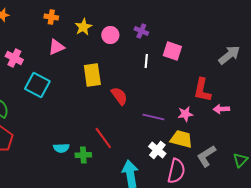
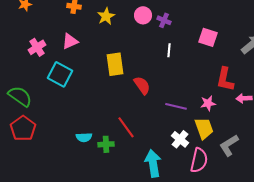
pink circle: (110, 35) -> (143, 15), moved
pink triangle: (56, 47) -> (70, 41), moved
pink square: (172, 51) -> (208, 37), moved
pink cross: (14, 58) -> (37, 47), turned 30
yellow trapezoid: (181, 139) -> (204, 128), turned 55

